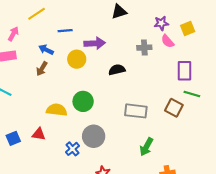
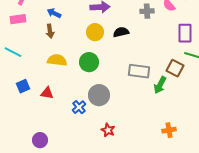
yellow circle: (77, 59) -> (95, 32), moved
brown arrow: (42, 69) -> (50, 31), turned -40
yellow semicircle: (57, 110) -> (57, 60), moved
blue square: (13, 138) -> (23, 86), moved
green arrow: (146, 147) -> (160, 85), moved

